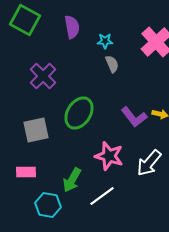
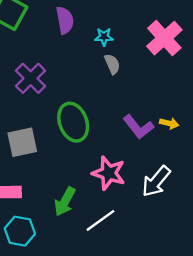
green ellipse: (79, 113) -> (73, 122), turned -52
cyan hexagon: (48, 205) -> (20, 231), moved

